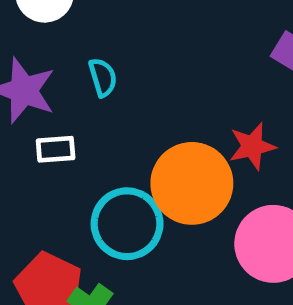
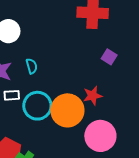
cyan circle: (127, 224) -> (37, 106), moved

